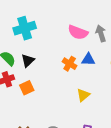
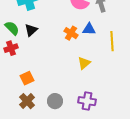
orange square: (27, 88) -> (27, 78), moved

